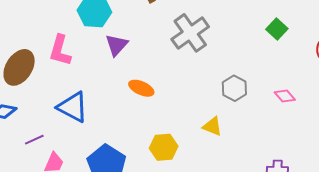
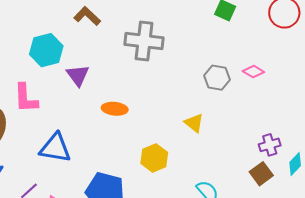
gray cross: (190, 33) -> (144, 41), turned -30
gray hexagon: (234, 88) -> (217, 78), moved
yellow triangle: (212, 126) -> (194, 123), turned 35

